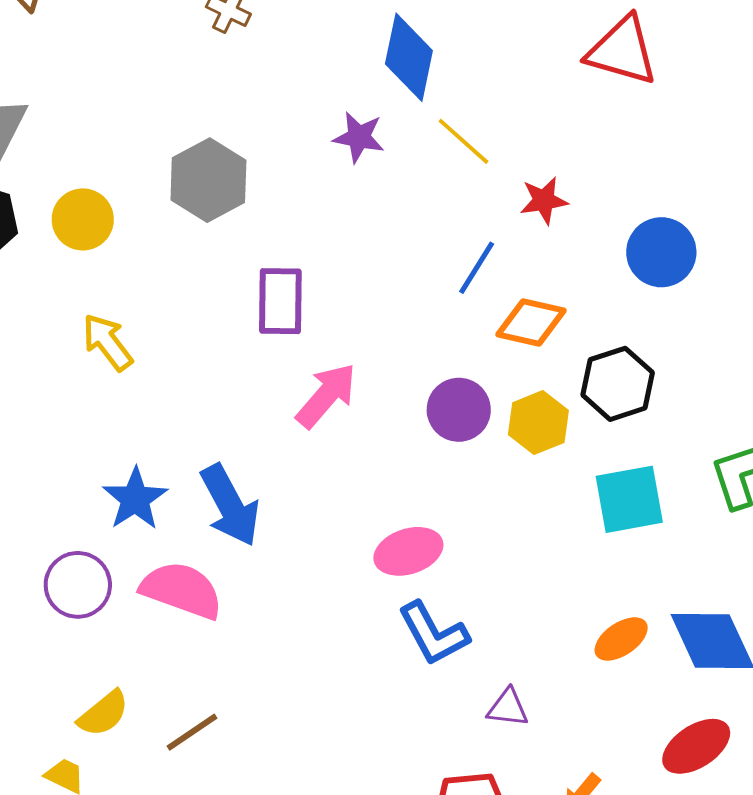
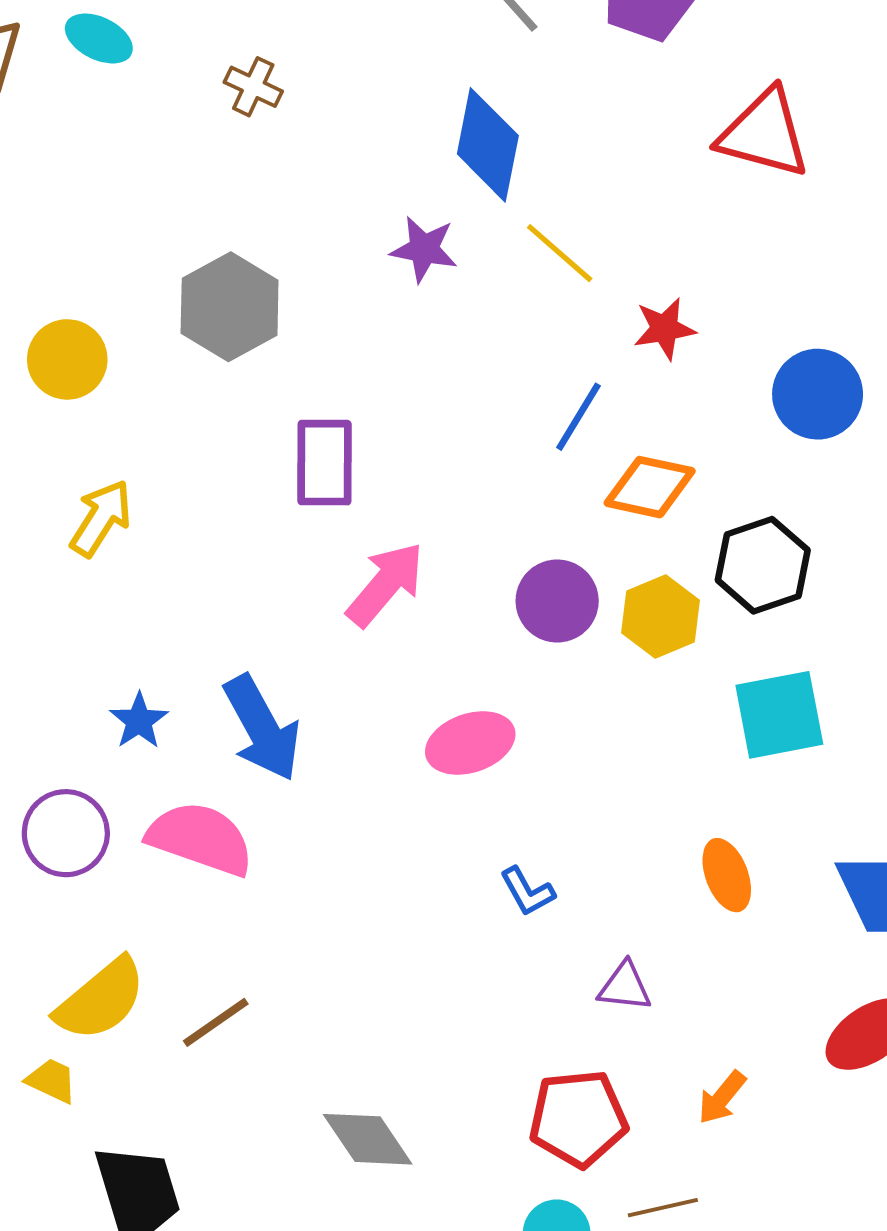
yellow arrow: (108, 342) -> (101, 518), turned 70
blue star: (135, 499) -> (139, 721), size x0.7
pink ellipse: (408, 551) -> (470, 743), moved
blue L-shape: (433, 634) -> (527, 892), size x0.6
orange ellipse: (621, 639) -> (727, 875), moved, turned -76
yellow semicircle: (103, 714) -> (101, 1000), size x1.4

